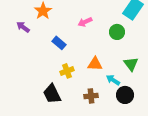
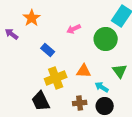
green circle: (117, 32) -> (106, 39), size x1.5
yellow cross: (67, 71) -> (56, 78), size x1.5
black circle: (125, 95) -> (105, 106), moved

